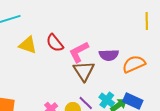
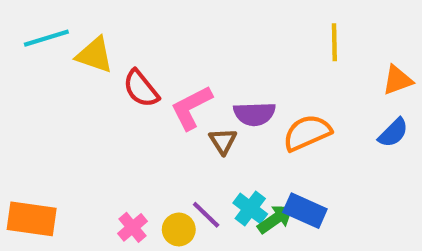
yellow triangle: (28, 45) -> (95, 55), moved
brown triangle: (84, 71) -> (223, 141), moved, size x0.6

